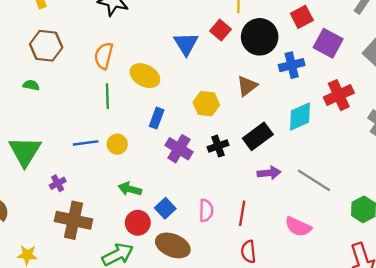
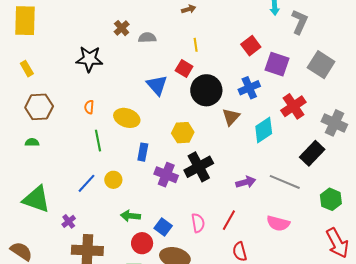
black circle: (260, 37) -> (206, 90), moved
orange semicircle: (104, 56) -> (89, 107), size x0.6
brown triangle: (247, 86) -> (231, 117), moved
black rectangle: (258, 136) -> (312, 153), moved
blue line: (86, 143) -> (87, 183), turned -30
black cross: (218, 146) -> (199, 167), size x1.6
green triangle: (25, 151) -> (36, 199), turned -32
red line: (242, 213) -> (229, 220), turned 30

